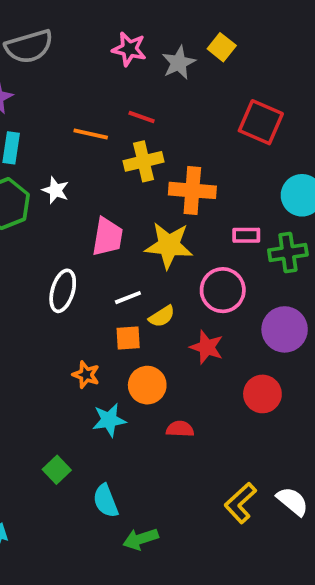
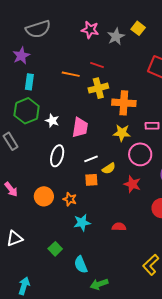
white star: (56, 190) -> (52, 121), moved
yellow star: (169, 245) -> (122, 133), moved, size x0.7
orange circle: (147, 385) -> (44, 196), moved

